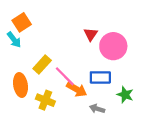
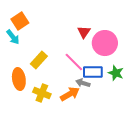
pink line: (65, 76) -> (74, 62), moved
orange arrow: (77, 89) -> (70, 94), moved, turned -60
green star: (125, 95) -> (116, 73), moved
gray arrow: (97, 109) -> (83, 83), moved

